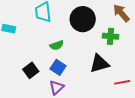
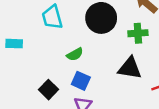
black triangle: (99, 64) -> (130, 68), turned 35

